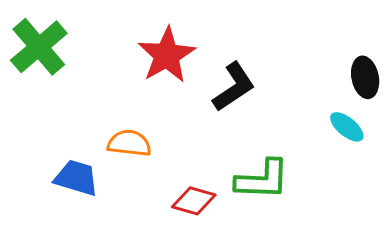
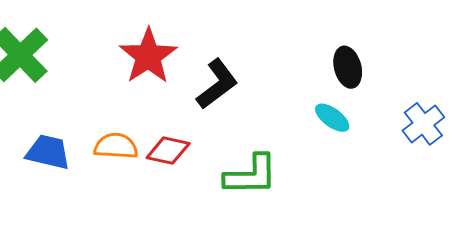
blue trapezoid: (76, 178) -> (48, 152), moved
red diamond: (194, 201) -> (168, 151), moved

